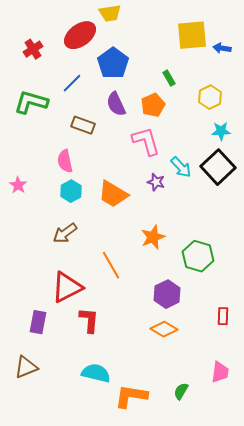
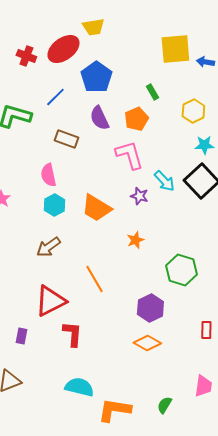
red cross: (33, 49) -> (26, 56), moved, turned -36
orange star: (153, 237) -> (135, 240), moved, size x0.7
purple rectangle: (38, 322) -> (21, 336), size x0.7

